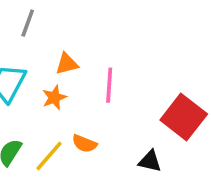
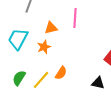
pink line: (109, 85) -> (75, 18), moved
orange semicircle: (84, 144) -> (61, 73), turned -80

